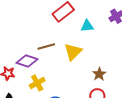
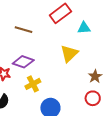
brown line: (46, 47) -> (24, 30), moved, turned 30

